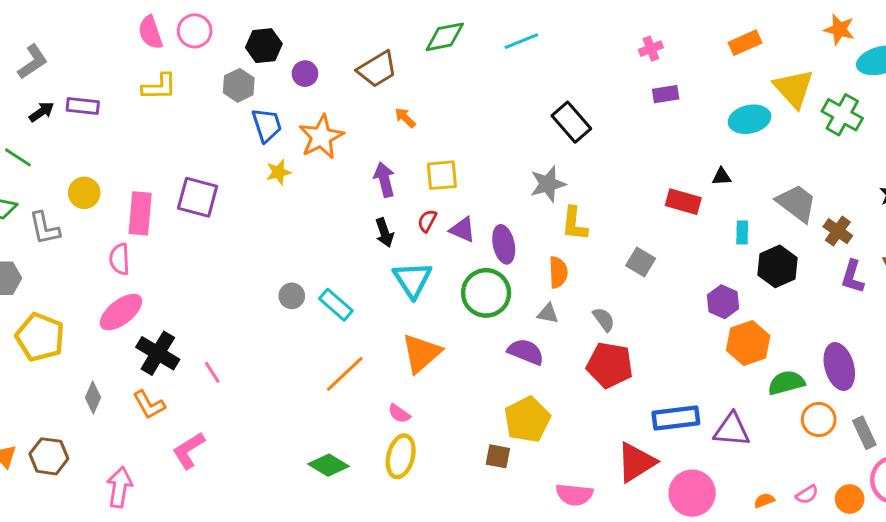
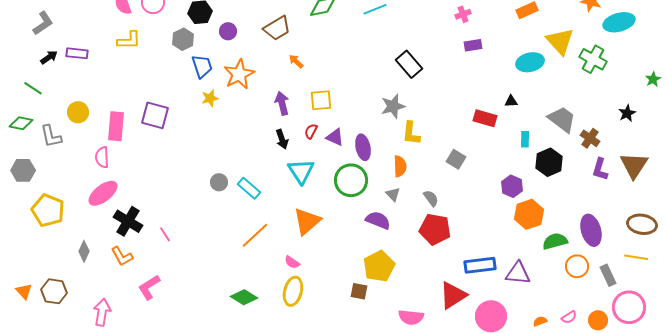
gray triangle: (548, 314) -> (393, 194), turned 35

